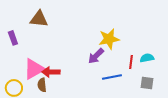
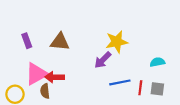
brown triangle: (39, 19) -> (60, 42), moved
purple rectangle: (13, 38) -> (27, 41), moved
red line: (131, 62) -> (140, 88), moved

